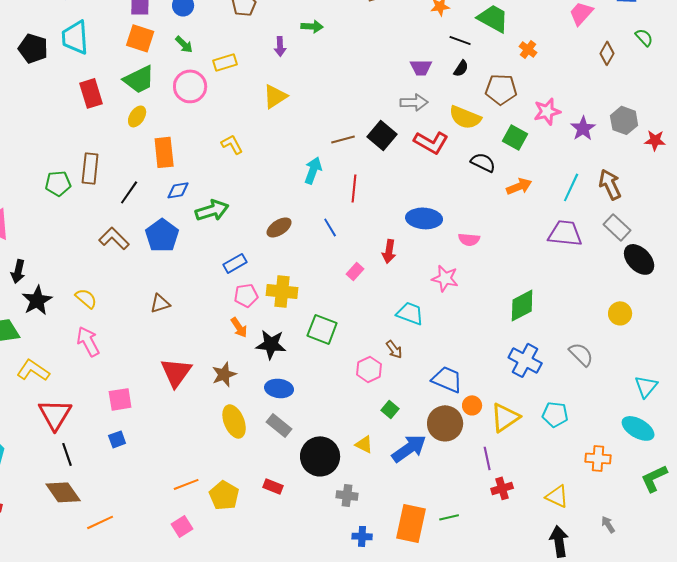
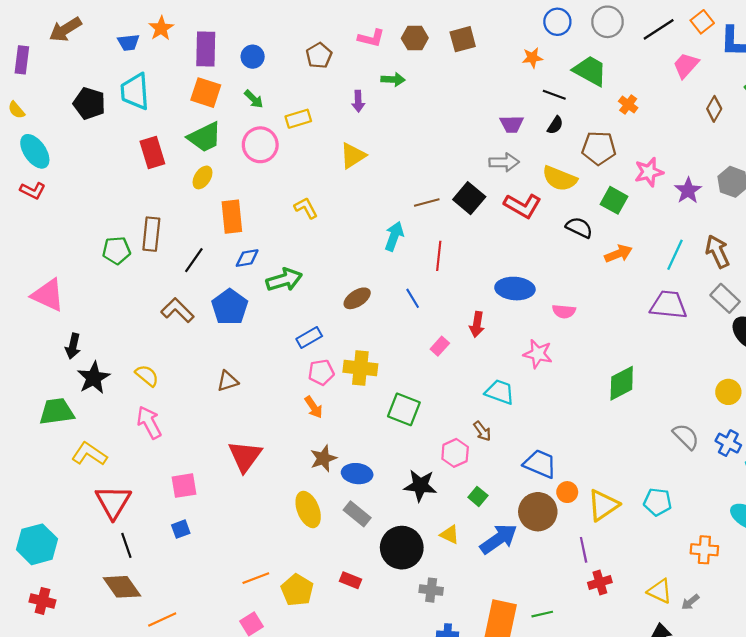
black star: (271, 344) -> (420, 486), moved
blue cross: (525, 360) -> (728, 443), moved, size x0.7
brown star: (224, 374) -> (323, 458), moved
gray arrow: (608, 524) -> (690, 602), moved, turned -96

